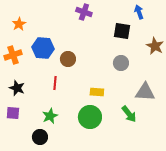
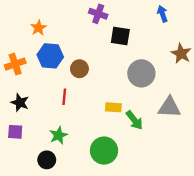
orange star: (19, 24) -> (39, 28), moved
black square: (122, 31) -> (120, 36), moved
gray circle: (121, 63) -> (141, 73), size x1.5
green arrow: (129, 114) -> (134, 120), moved
green circle: (90, 117) -> (104, 151), moved

